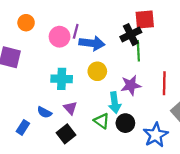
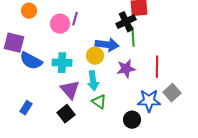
blue arrow: (92, 43) -> (107, 45), moved
cyan arrow: (115, 103) -> (93, 81), moved
purple triangle: (70, 108) -> (70, 90), size x1.5
blue semicircle: (44, 112) -> (31, 61), moved, size x1.6
black circle: (125, 123) -> (132, 120), moved
blue star: (156, 135) -> (149, 101), moved, turned 30

